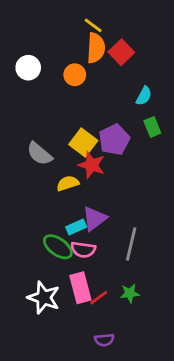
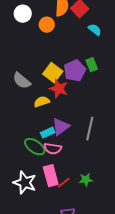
white circle: (28, 68) -> (23, 14), moved
cyan semicircle: (144, 96) -> (95, 30), moved, turned -80
green rectangle: (152, 127) -> (92, 65), moved
gray line: (131, 244) -> (90, 129), moved

